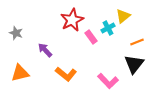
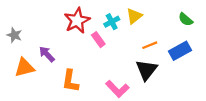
cyan cross: (108, 28) -> (112, 22), moved
orange triangle: (20, 73) -> (24, 68), moved
orange L-shape: (66, 74) -> (70, 81), turned 60

